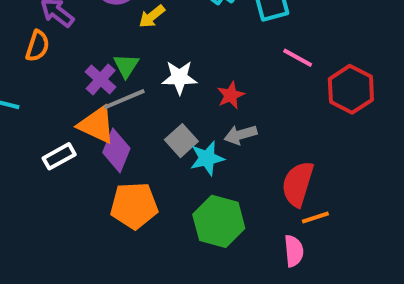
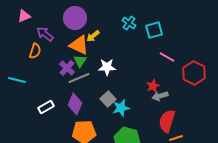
red star: (231, 95) -> (153, 86), moved
orange triangle: (97, 125) -> (79, 45), moved
gray arrow: (241, 135) -> (160, 96), moved

